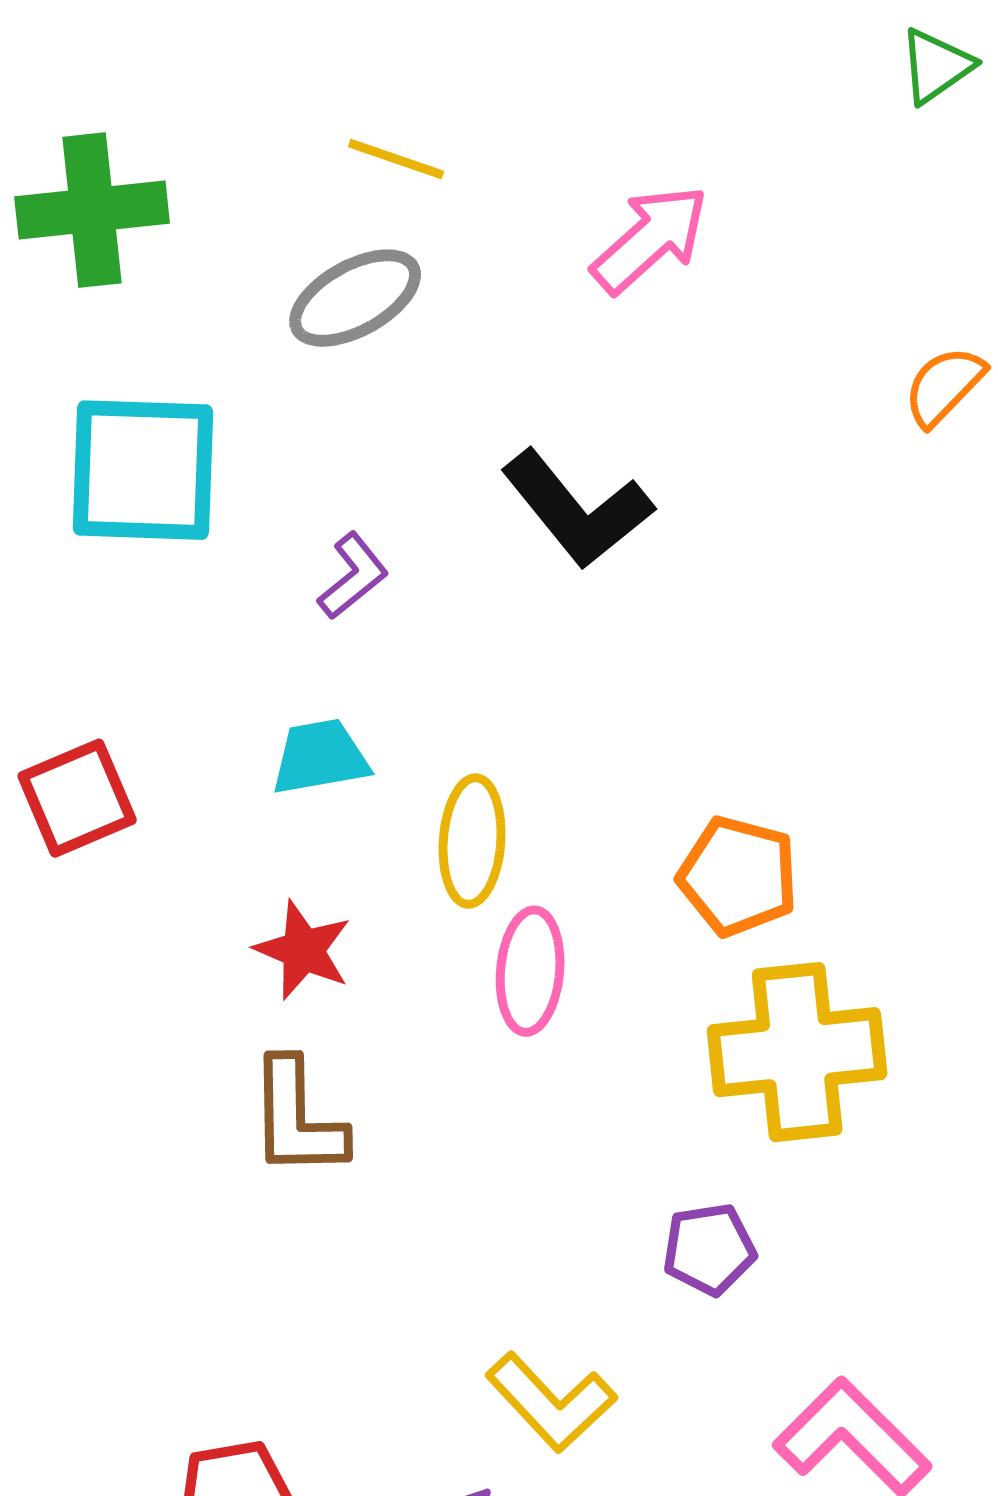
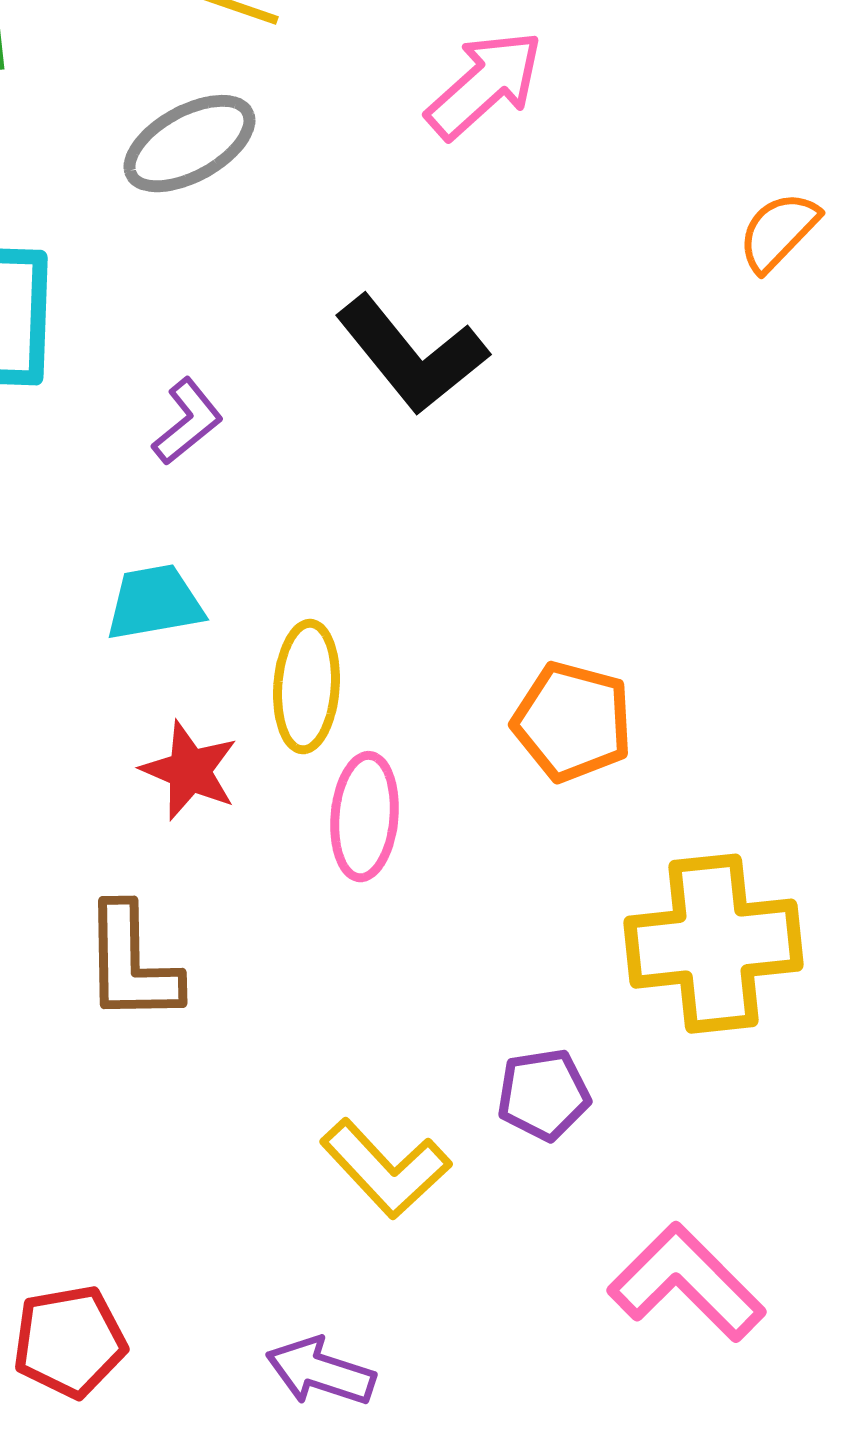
red star: (303, 950) -> (189, 771), moved
yellow cross: (797, 1052) -> (713, 944), moved
yellow L-shape: (551, 1402) -> (385, 1169), moved

